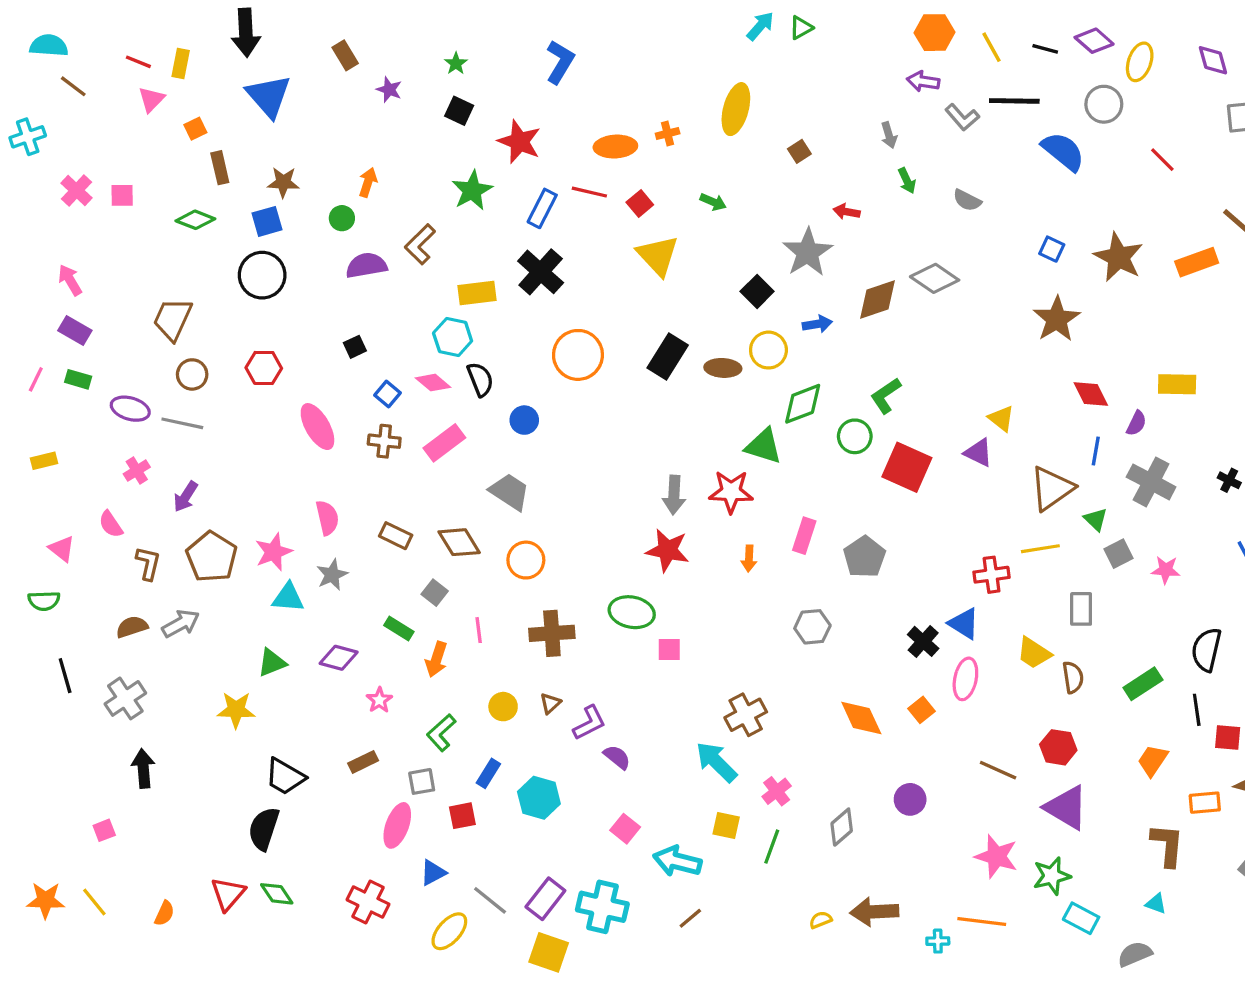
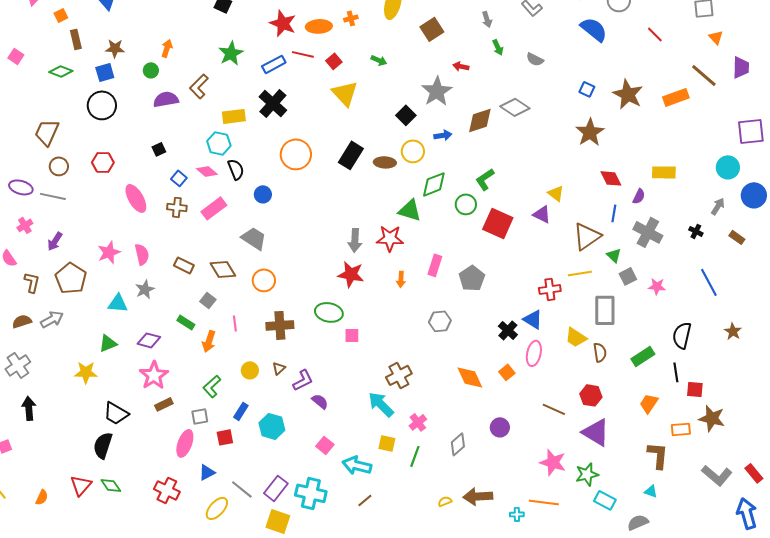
red star: (519, 142) -> (283, 23), moved
brown square: (799, 151) -> (432, 29), size x1.6
pink square: (122, 195) -> (16, 56), turned 35
blue rectangle: (542, 208) -> (274, 64), turned 35
pink star: (274, 552) -> (109, 252), moved
gray rectangle: (1081, 609) -> (605, 310), size x1.4
pink star: (379, 700) -> (154, 375), moved, size x1.8

